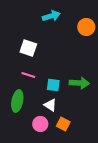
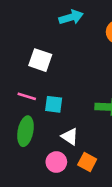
pink line: (28, 75) -> (27, 96), moved
cyan square: (53, 85) -> (54, 104), moved

